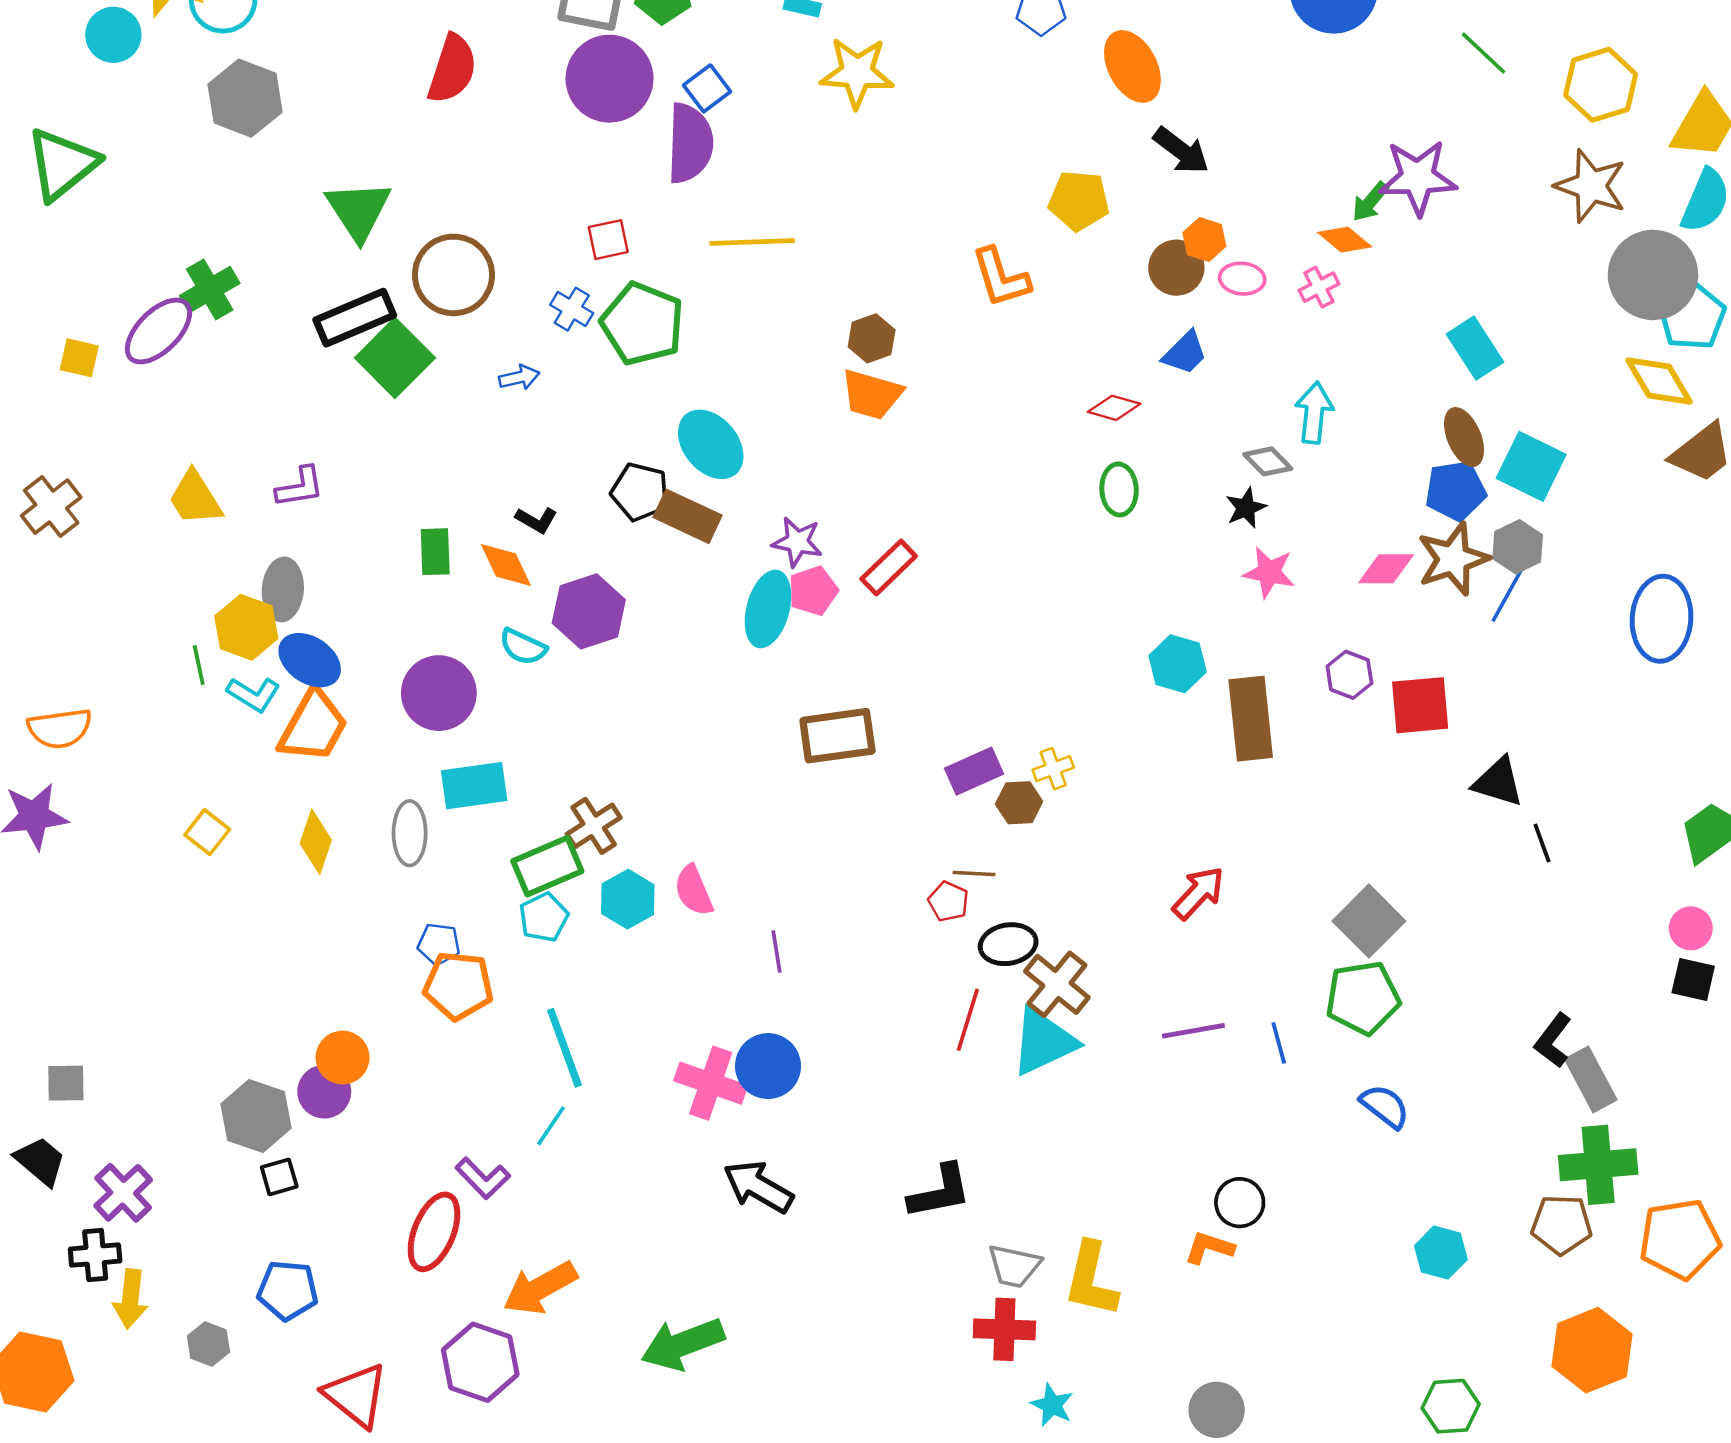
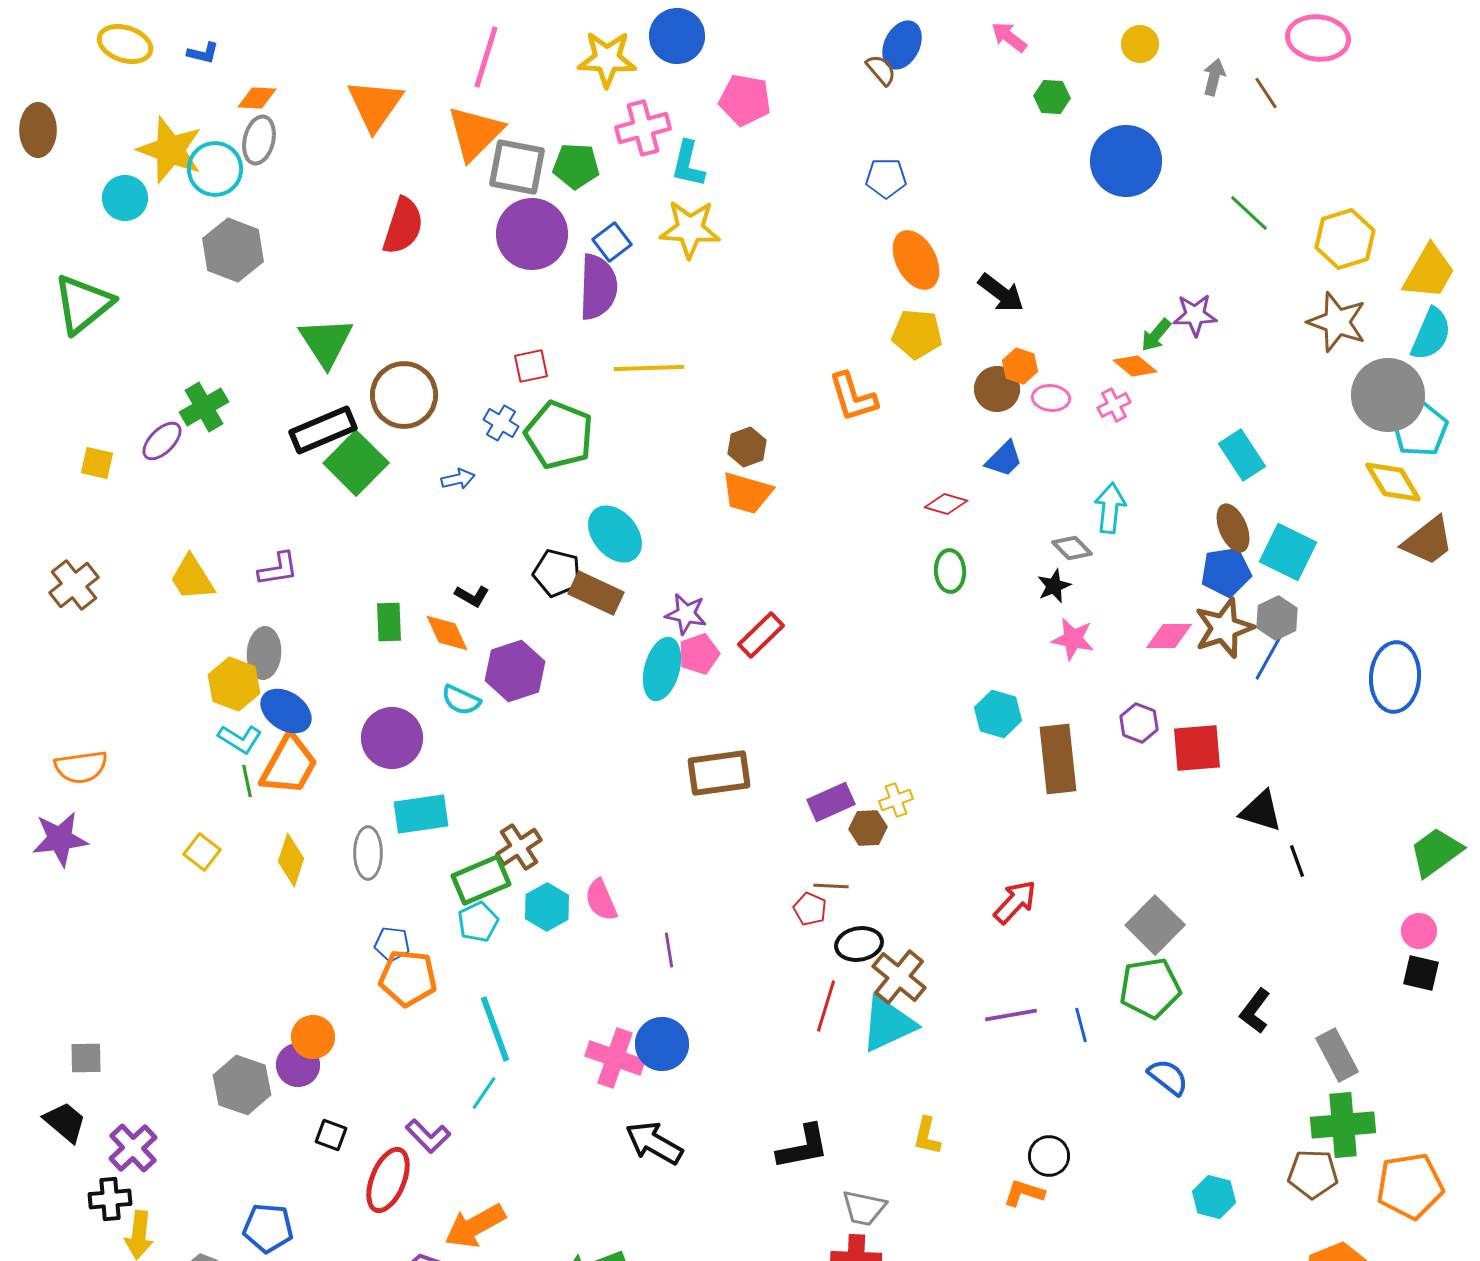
orange ellipse: (1132, 66) -> (916, 260), moved
yellow star: (857, 73) -> (690, 229), moved
purple star: (1418, 177) -> (1195, 315), size x0.7
purple ellipse: (158, 331) -> (162, 441), size x0.7
green line: (199, 665) -> (247, 781), moved
black L-shape: (1553, 1040) -> (1255, 1011), moved
black square: (279, 1177) -> (331, 1135), moved, turned 36
yellow L-shape: (1091, 1279) -> (927, 1136), moved, size x0.6

